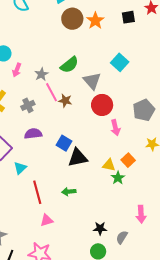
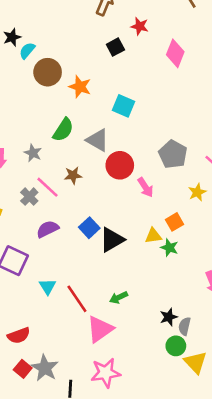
orange star: (95, 21) -> (80, 87), moved
pink line: (51, 92) -> (47, 187), moved
blue square: (64, 143) -> (89, 228), turned 35
orange square: (128, 160) -> (175, 222), turned 32
cyan triangle: (20, 168) -> (48, 287), moved
green arrow: (69, 192) -> (119, 297), moved
pink triangle: (47, 220) -> (100, 329), size x1.6
gray semicircle: (122, 237) -> (185, 326), moved

